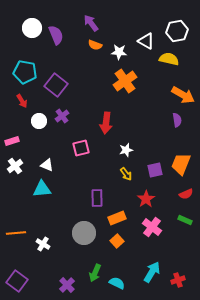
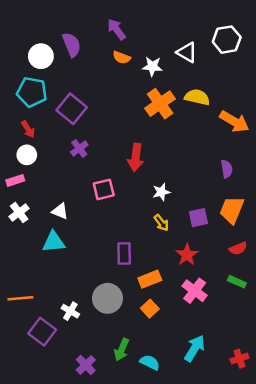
white circle: (32, 28) -> (41, 56), moved
yellow semicircle: (169, 59) -> (197, 97), moved
purple semicircle: (177, 120) -> (227, 169), moved
white circle: (39, 121) -> (27, 155), moved
white cross: (43, 244) -> (70, 311), moved
red cross: (178, 280) -> (239, 359), moved
purple square: (17, 281) -> (42, 332), moved

